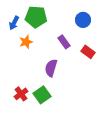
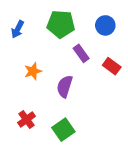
green pentagon: (36, 17) -> (61, 24), moved
orange star: (26, 42) -> (33, 71), moved
green square: (42, 95) -> (63, 130), moved

